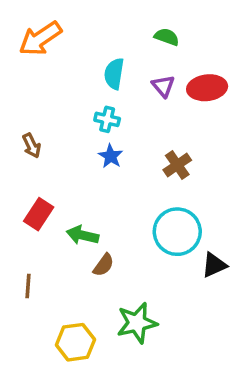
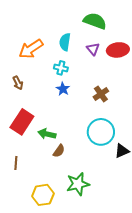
green semicircle: (167, 37) -> (95, 21), size x1.6
orange arrow: (40, 39) -> (31, 49), moved
red rectangle: (39, 214) -> (22, 122), size x1.4

